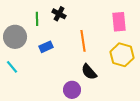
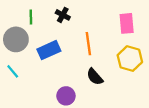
green line: (37, 19) -> (31, 17), moved
blue rectangle: (46, 47) -> (49, 50), size x1.5
purple circle: (72, 90) -> (66, 96), moved

